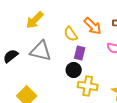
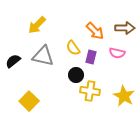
yellow semicircle: (71, 34) -> (73, 48), moved
purple rectangle: (80, 53) -> (91, 57), moved

